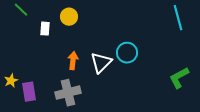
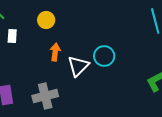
white rectangle: (45, 29) -> (12, 36), moved
orange arrow: (73, 61) -> (55, 52), moved

